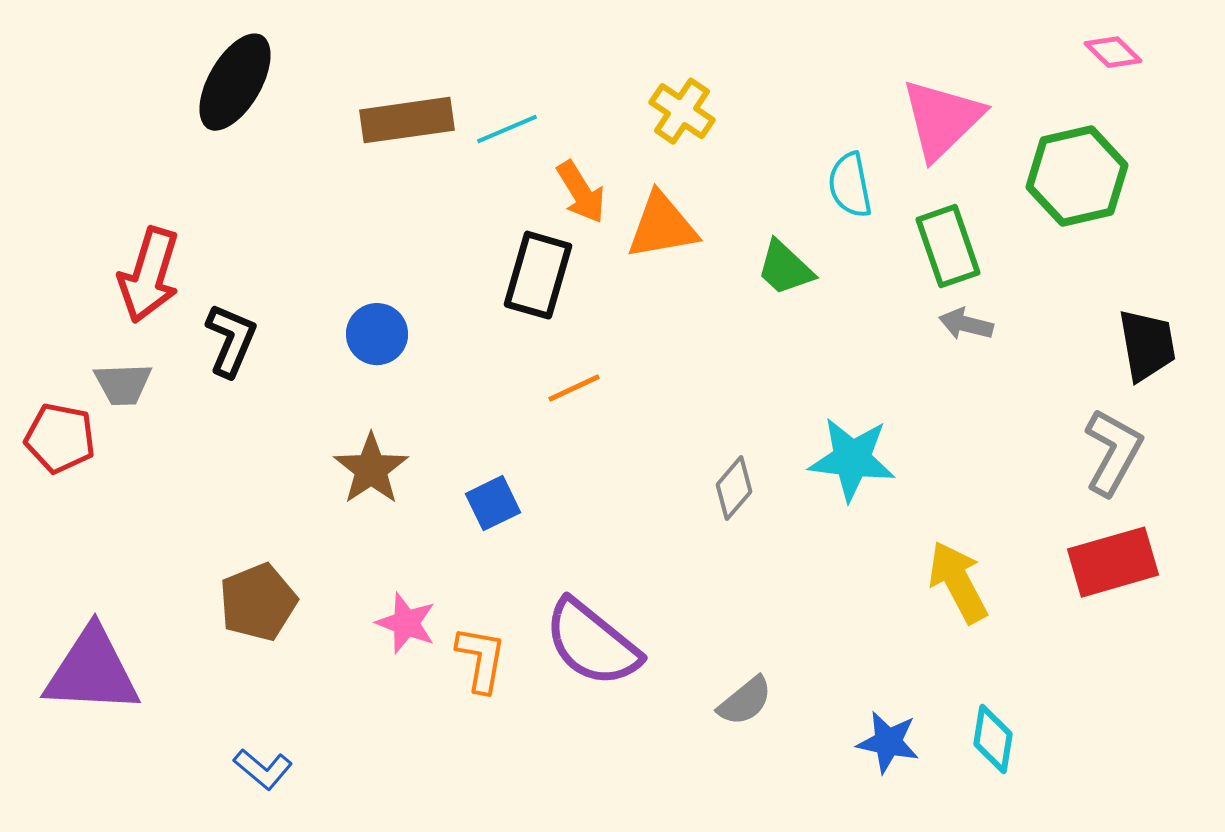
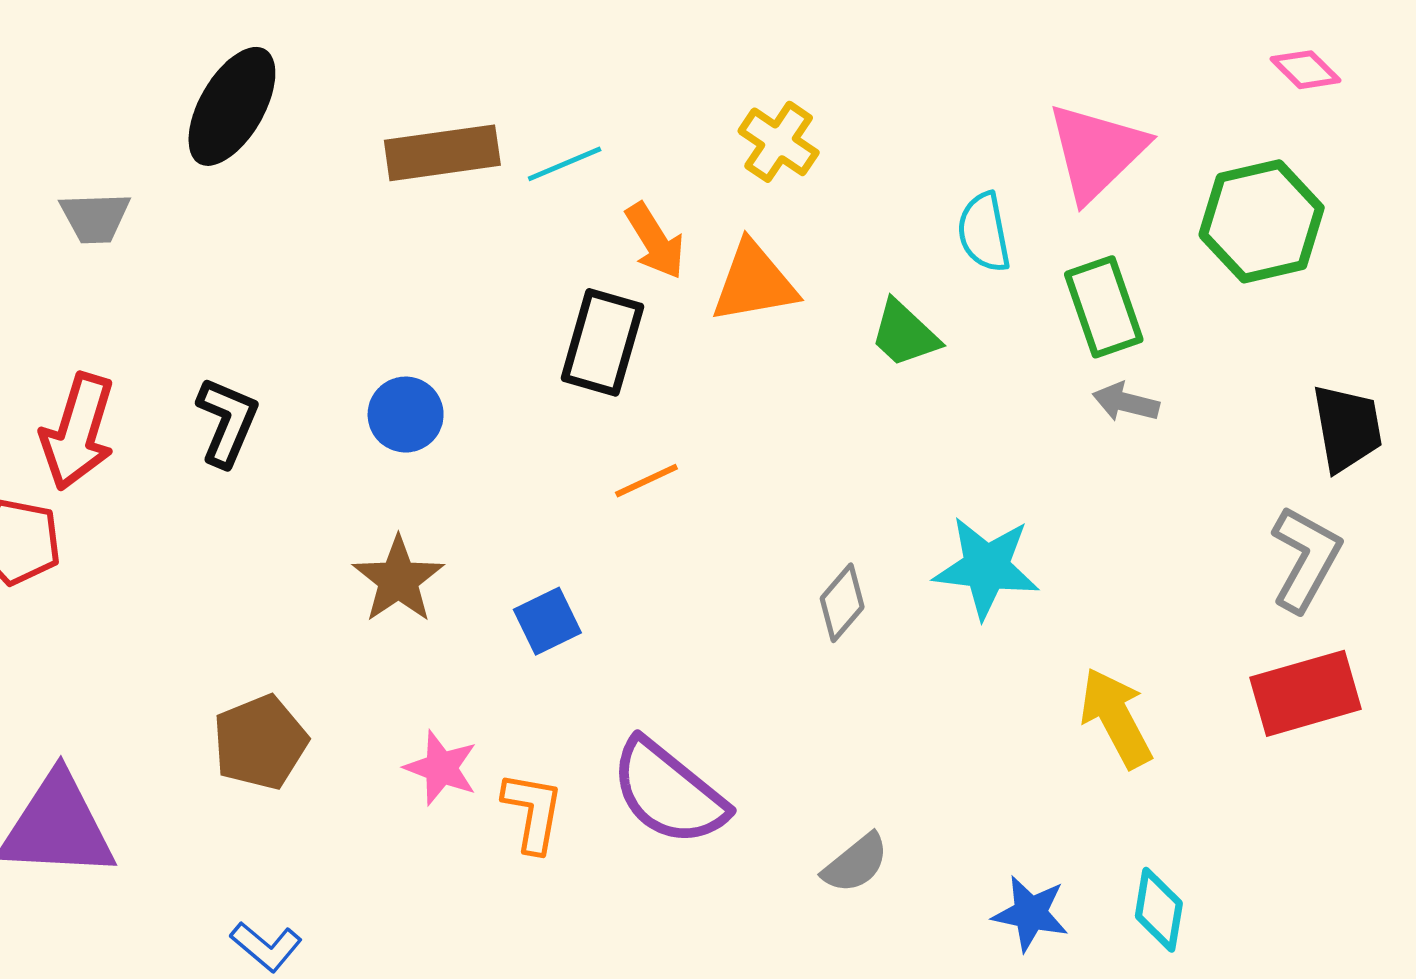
red arrow: (149, 275) -> (78, 432), moved
gray trapezoid: (123, 384) -> (95, 218), moved

